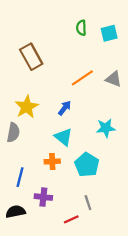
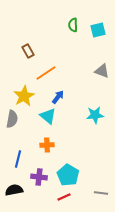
brown rectangle: (31, 57) -> (28, 51), size x0.6
orange line: (82, 78) -> (46, 73), moved
cyan triangle: (63, 137) -> (48, 116), moved
cyan pentagon: (87, 165) -> (68, 175), moved
gray line: (88, 203) -> (101, 193), moved, turned -64

